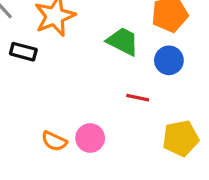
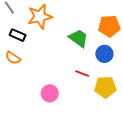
yellow pentagon: (181, 138) -> (105, 87), moved
orange semicircle: (54, 141) -> (13, 58), moved

